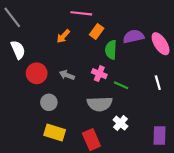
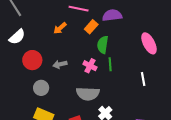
purple semicircle: (133, 36) -> (112, 15), moved
white semicircle: (18, 50) -> (17, 37), turned 66
gray arrow: (67, 75) -> (60, 64), turned -40
green line: (121, 85) -> (110, 64), moved, turned 56

